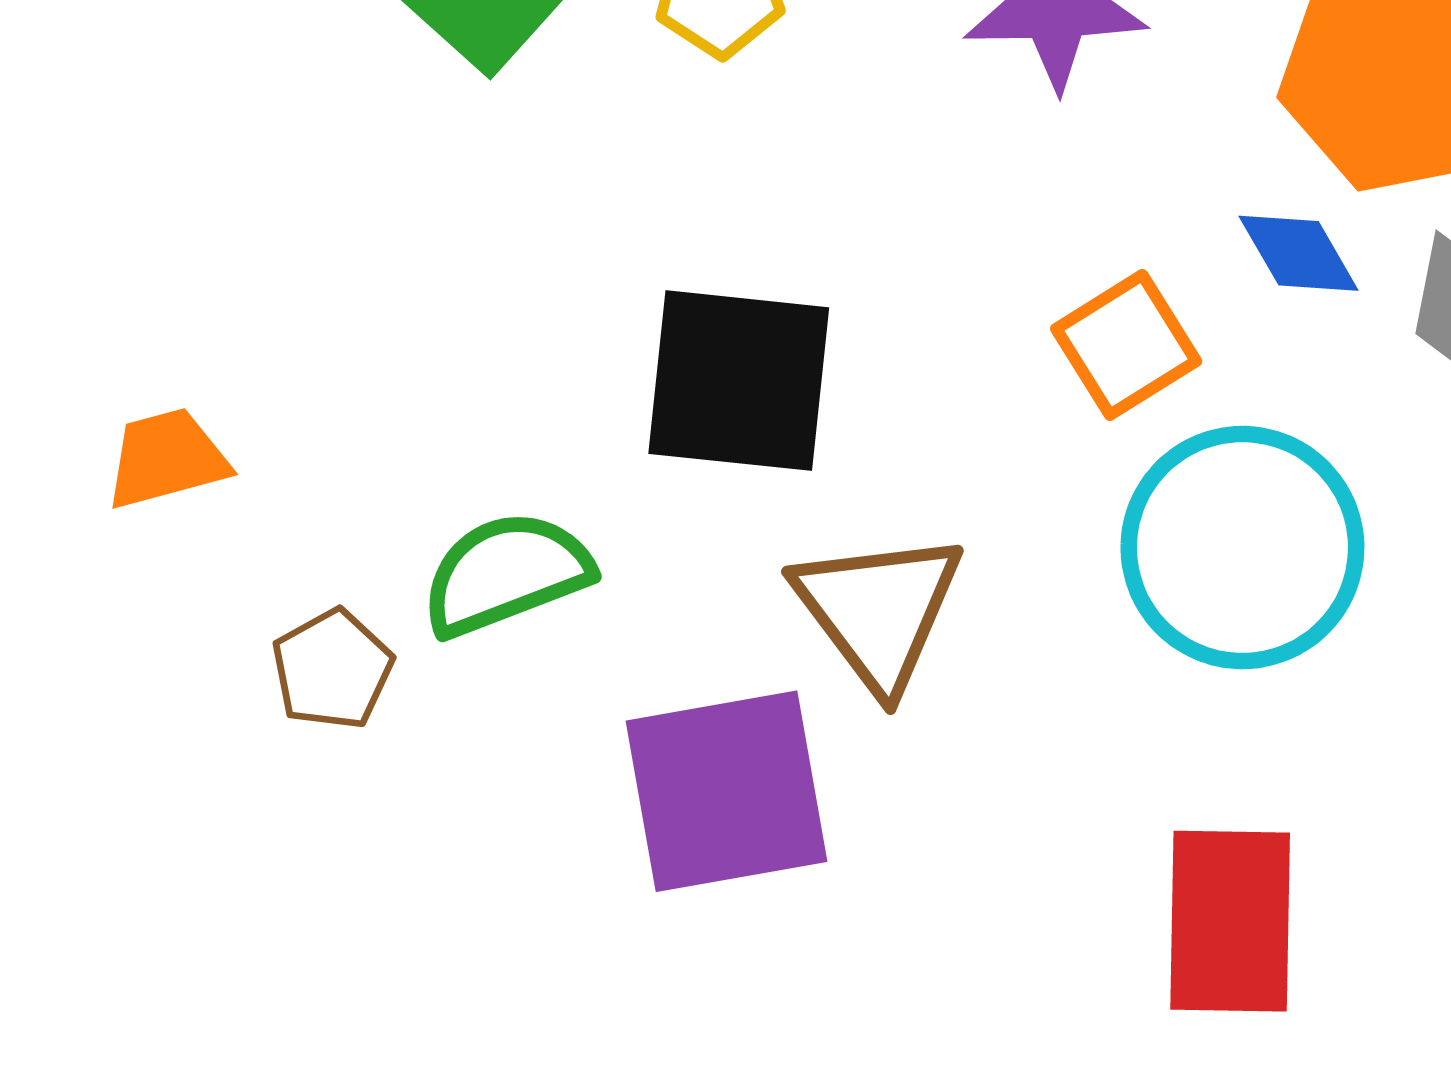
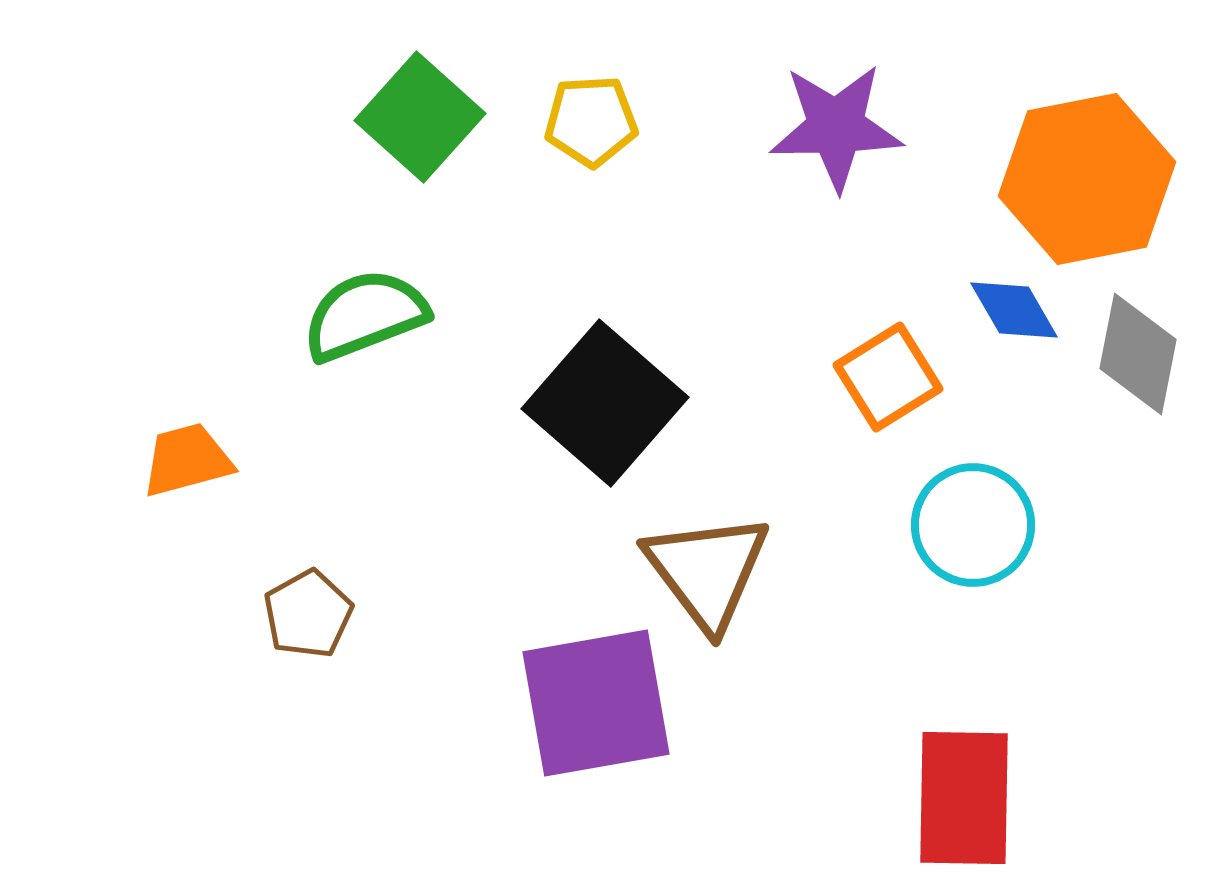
black square: (739, 381) -> (605, 403), turned 35
cyan circle: (1242, 548) -> (973, 525), size x0.7
green semicircle: (506, 574) -> (365, 315), moved

